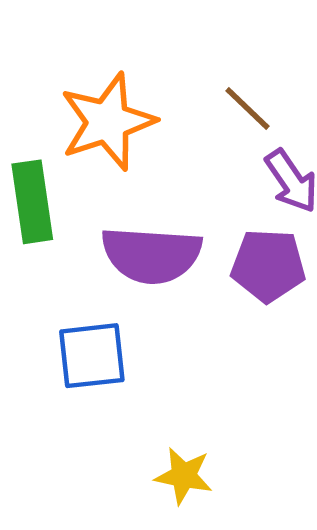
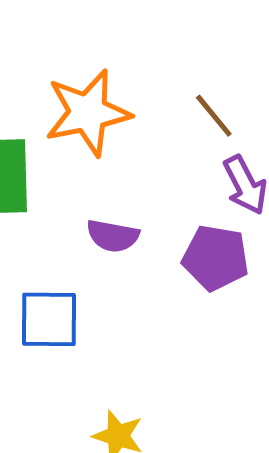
purple semicircle: (151, 255) -> (113, 236), size x0.6

